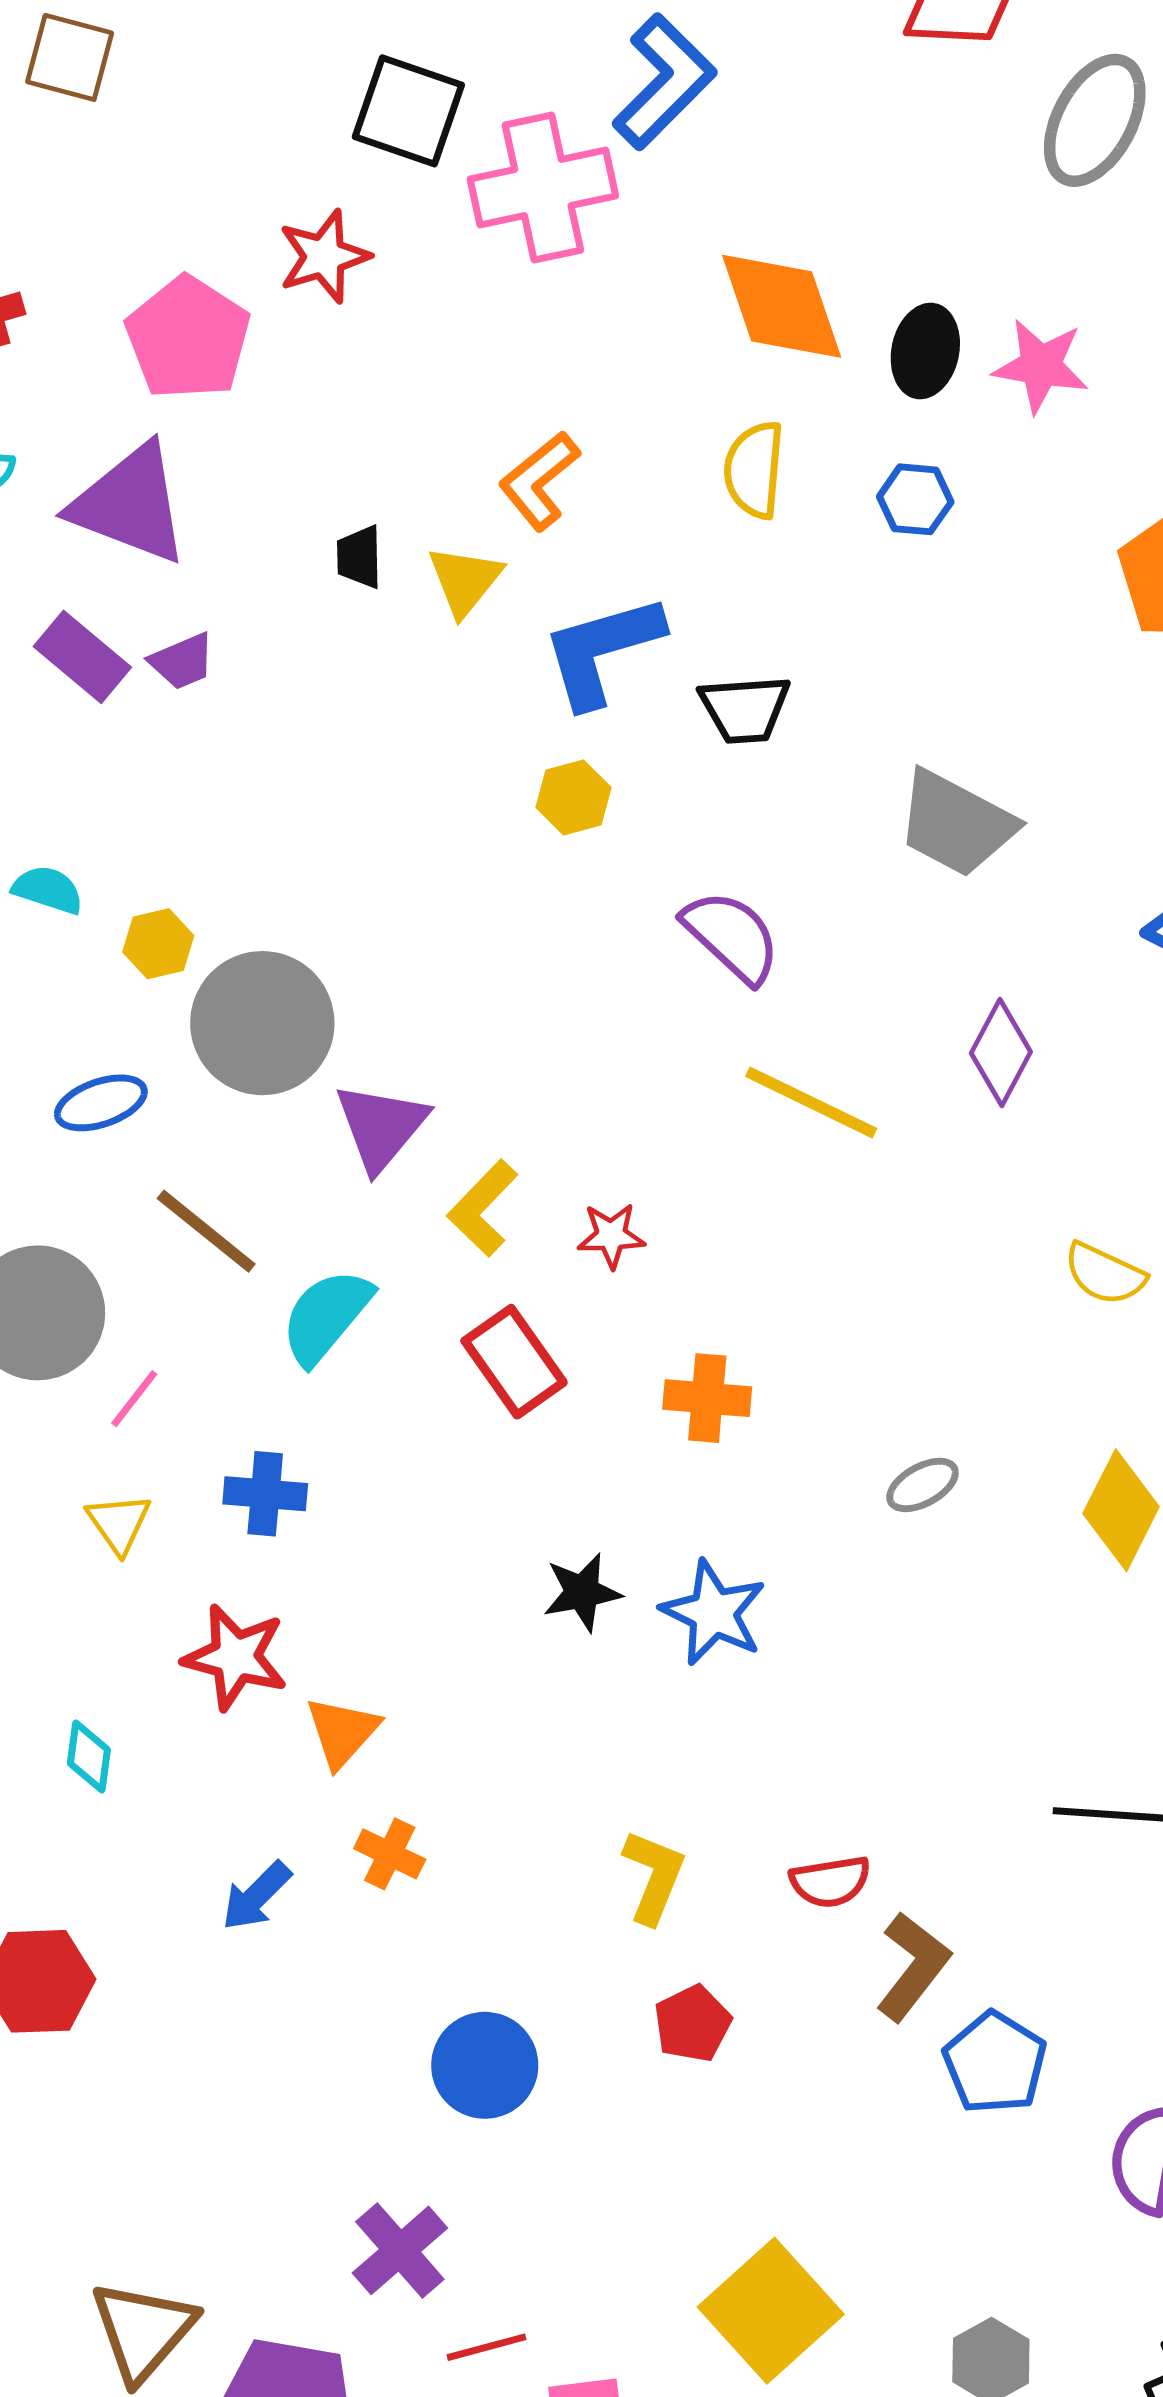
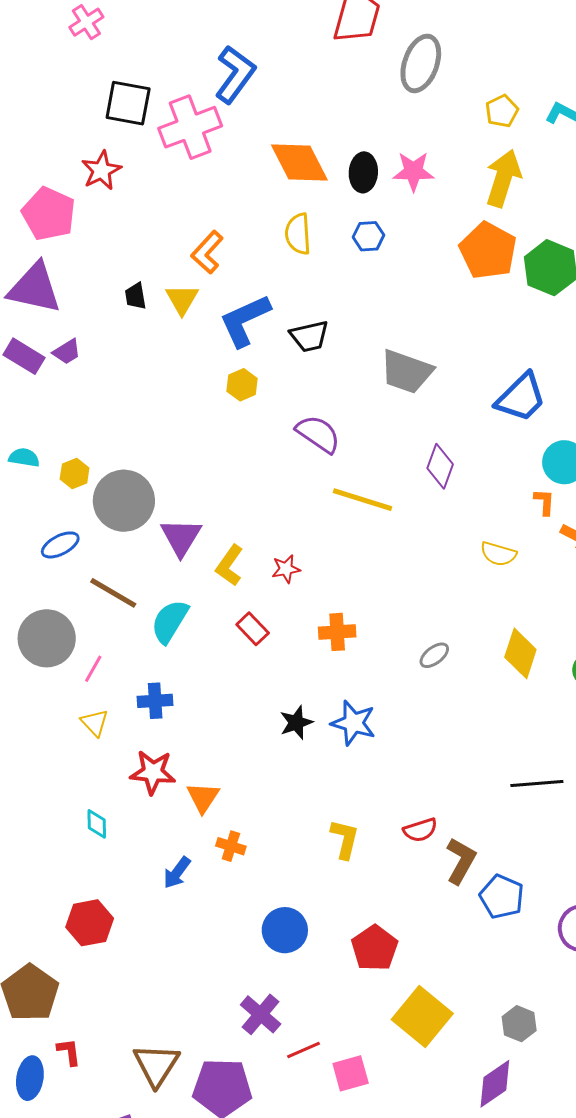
red rectangle: (514, 1362) -> (253, 629), size x0.7
red pentagon: (693, 2024) -> (375, 948), moved, size x1.4

